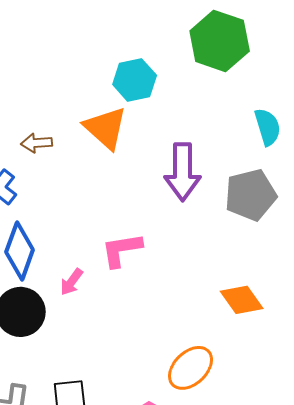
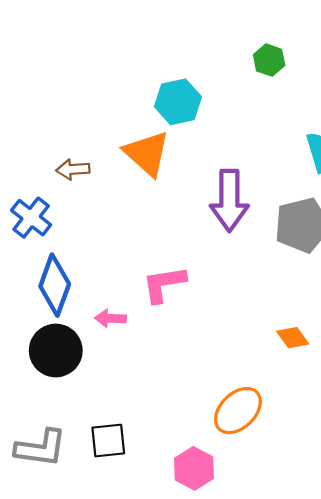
green hexagon: (220, 41) -> (269, 60), size x0.5
pink arrow: (72, 282) -> (110, 318), turned 56
orange diamond: (242, 300) -> (293, 338), size x0.7

